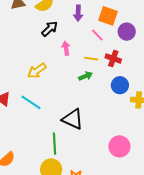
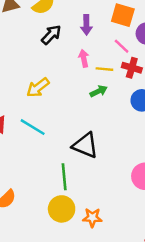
purple arrow: (78, 13) -> (86, 25), moved
pink line: (97, 35) -> (122, 46), moved
pink arrow: (66, 48) -> (84, 58), moved

